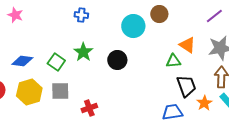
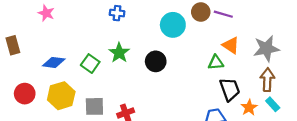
purple line: (214, 16) -> (223, 14), moved, turned 54
gray square: (60, 91) -> (94, 106), moved

